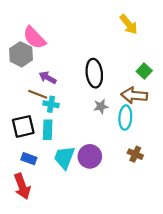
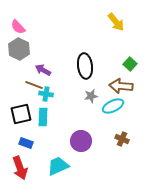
pink semicircle: (34, 38) -> (18, 27), moved, size x0.7
cyan ellipse: (125, 118) -> (113, 106), turned 60
cyan trapezoid: (64, 157) -> (58, 166), moved, turned 45

